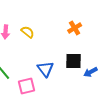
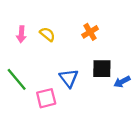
orange cross: (75, 28) -> (90, 32), moved

